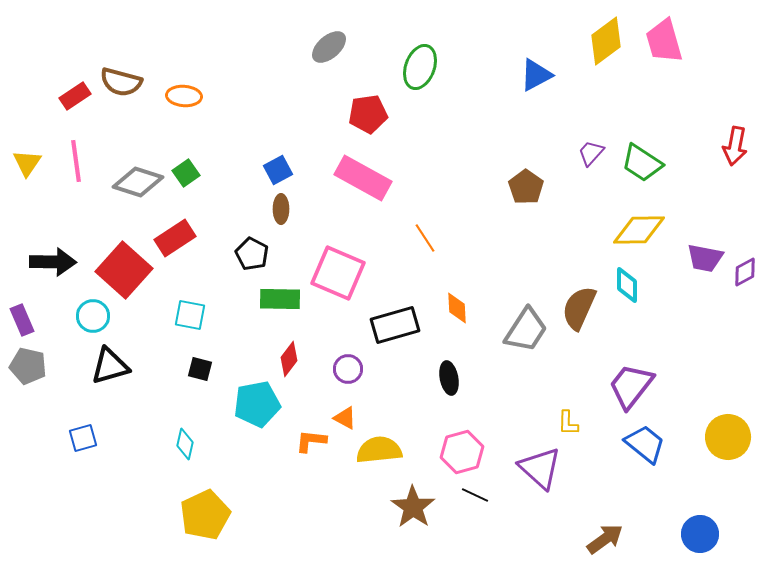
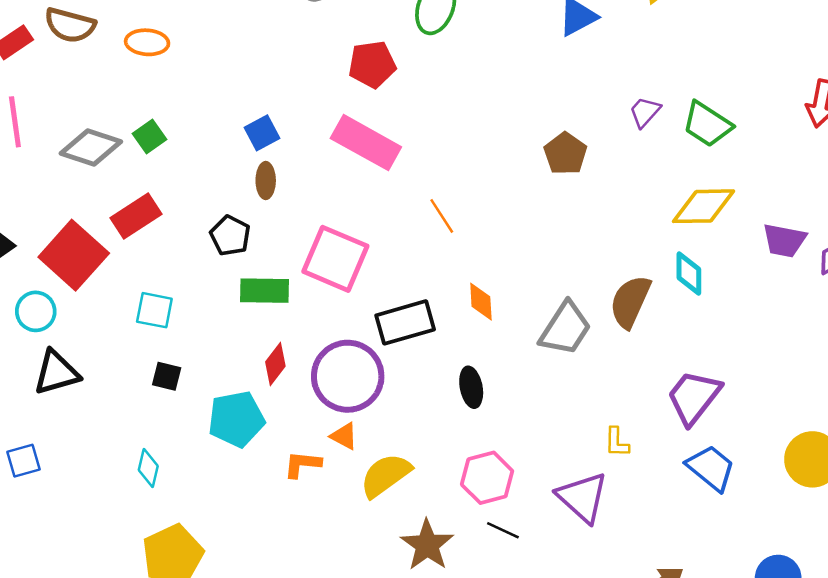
purple circle: (348, 369) -> (348, 376), size x2.0
yellow semicircle: (379, 450) -> (386, 475), turned -30

